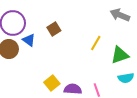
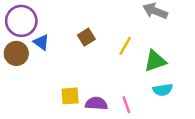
brown square: (54, 29) -> (86, 37), moved
yellow square: (52, 83) -> (70, 96), turned 35

